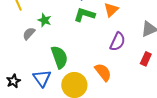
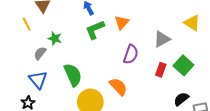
green L-shape: (84, 15) -> (95, 30), turned -35
blue triangle: (42, 78) -> (38, 80), moved

